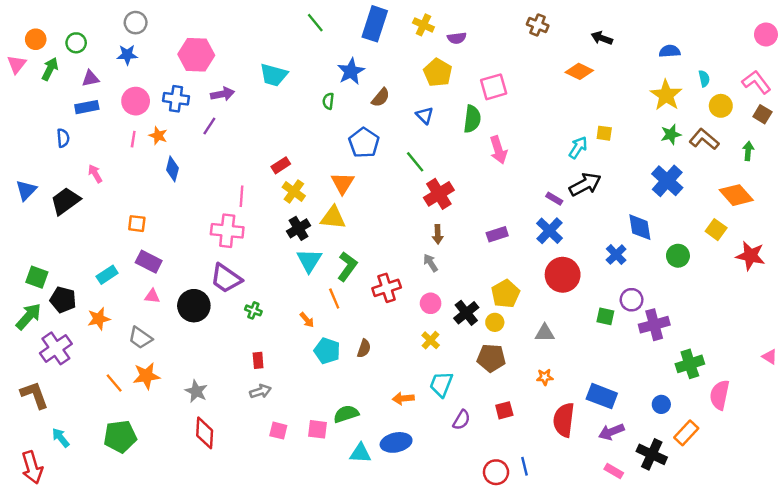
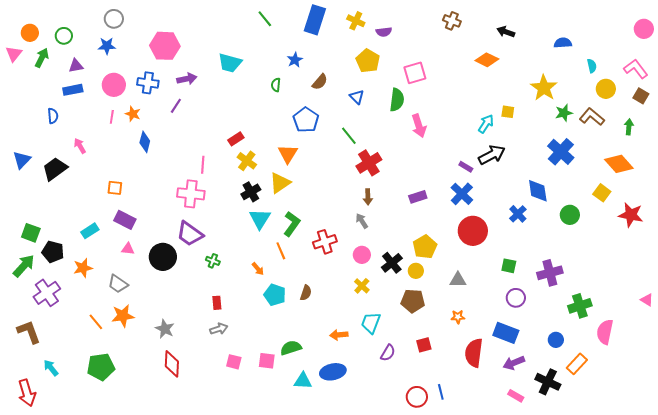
blue star: (351, 71) -> (295, 60), size x0.7
yellow star: (666, 95) -> (544, 88), moved
yellow triangle: (333, 218) -> (280, 183), turned -40
purple circle: (632, 300) -> (516, 298), moved

